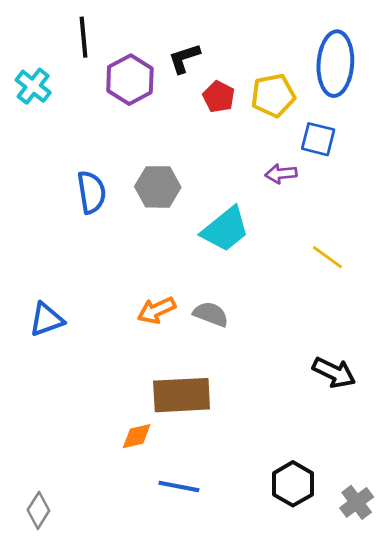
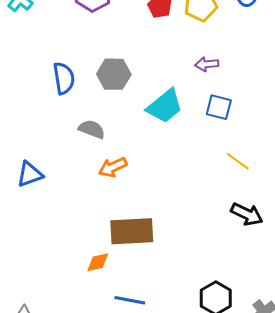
blue square: (318, 139) -> (219, 107), moved
yellow line: (327, 257) -> (238, 161), moved
gray semicircle: (211, 314) -> (92, 129), moved

